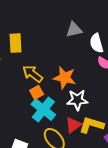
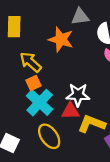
orange star: (65, 78) -> (61, 39), moved
red triangle: (73, 125) -> (70, 111), moved, turned 30

